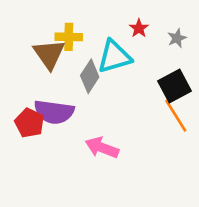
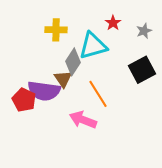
brown triangle: (49, 54) -> (63, 79), moved, size x0.7
orange line: (176, 116) -> (98, 94), moved

